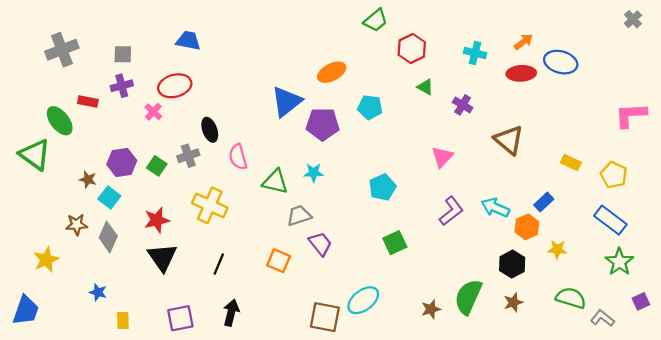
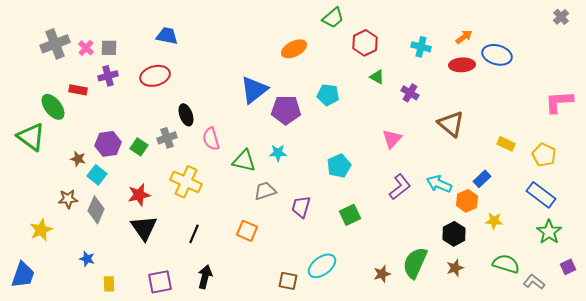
orange ellipse: (332, 72) -> (294, 49), moved
pink cross: (153, 112) -> (86, 48), moved
purple trapezoid: (320, 244) -> (301, 207), moved, turned -125
brown square: (325, 317) -> (288, 281), size x0.7

